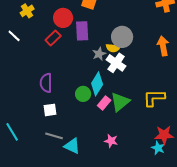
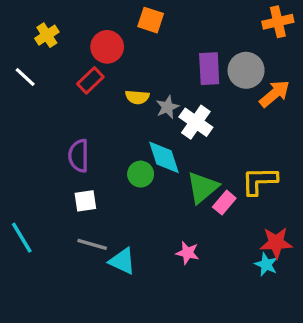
purple rectangle: (82, 31) -> (209, 69), moved
gray circle: (122, 37) -> (246, 70), moved
orange arrow: (163, 46) -> (275, 94), turned 60
yellow semicircle: (113, 48) -> (137, 97), moved
cyan diamond: (97, 84) -> (164, 157), turned -50
pink rectangle: (104, 103) -> (224, 203), moved

